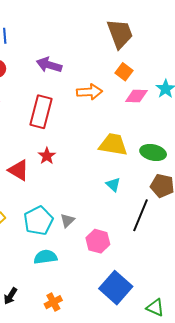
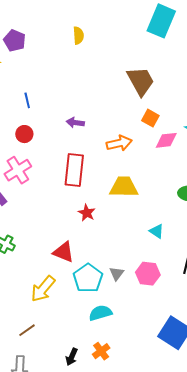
purple arrow: (49, 65) -> (75, 123), size x0.7
yellow trapezoid: (113, 145) -> (124, 187), moved
red triangle: (19, 170) -> (63, 252), moved
pink hexagon: (98, 241) -> (148, 274), moved
orange cross: (53, 302) -> (101, 351), moved

